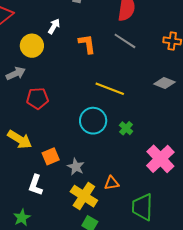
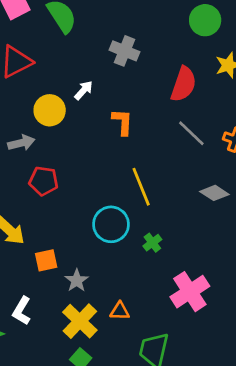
gray line: (125, 41) -> (191, 133), moved
yellow line: (110, 89) -> (141, 187), turned 36
white L-shape: (35, 185) -> (22, 311), moved

